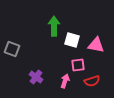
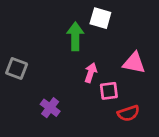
white square: (72, 40) -> (100, 18), moved
pink arrow: (65, 81) -> (91, 73), moved

